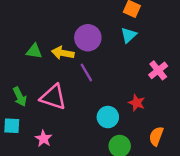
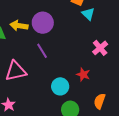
cyan triangle: (129, 35) -> (88, 14), moved, turned -32
yellow arrow: (63, 53) -> (19, 26), moved
pink triangle: (53, 97) -> (16, 71), turned -30

